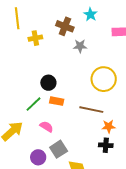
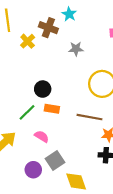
cyan star: (90, 14) -> (69, 14), moved
brown cross: (65, 26) -> (48, 28), moved
yellow cross: (35, 38) -> (28, 41), turned -32

